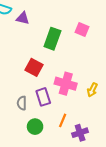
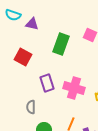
red square: (34, 67) -> (23, 57), moved
purple rectangle: (43, 97) -> (47, 83), moved

